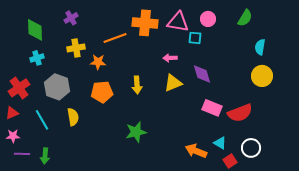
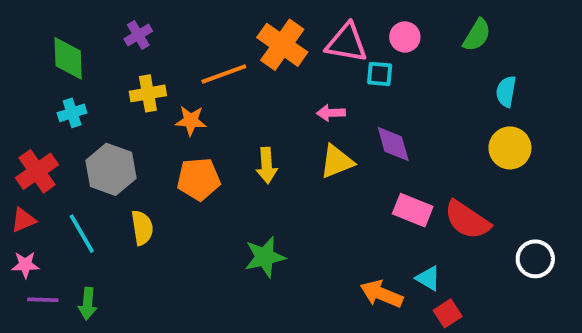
orange cross: (145, 23) -> (282, 45), turned 30
red semicircle: (240, 113) -> (467, 220), turned 55
white circle: (251, 148) -> (535, 259), moved

